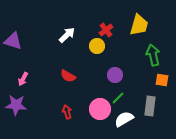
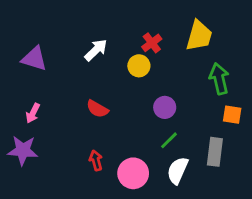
purple triangle: (13, 41) -> (34, 59), moved
pink circle: (100, 109) -> (133, 173), moved
white semicircle: (124, 119) -> (178, 170), turned -36

